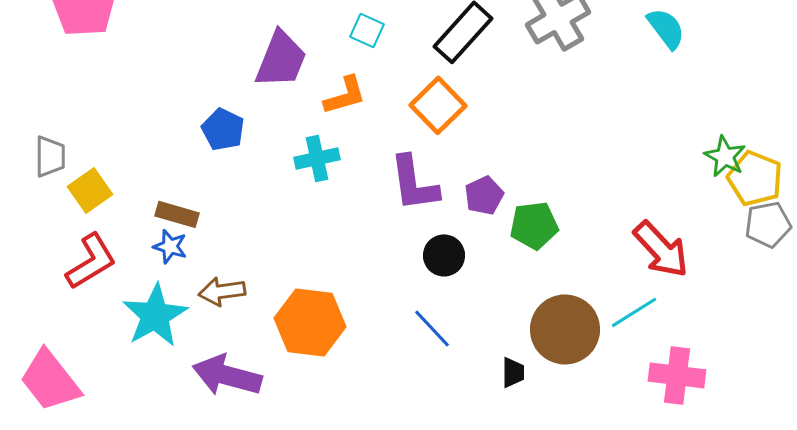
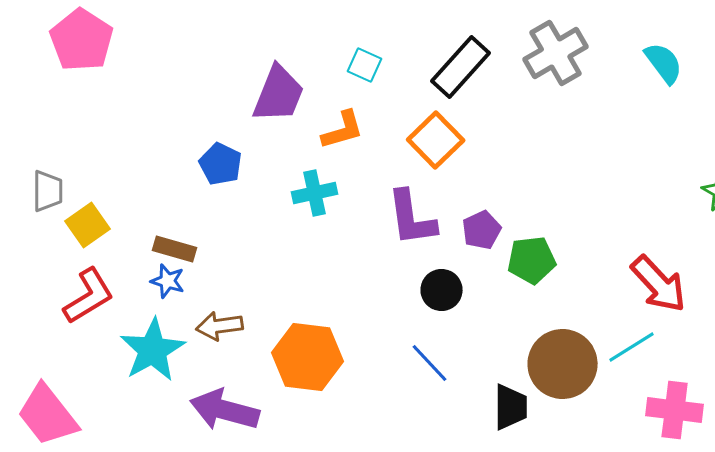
black trapezoid: (513, 372) -> (511, 407), size x1.5

